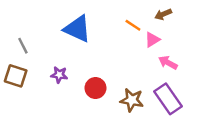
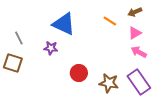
pink triangle: (152, 40) -> (135, 33), moved
purple star: (59, 75) -> (51, 48), moved

